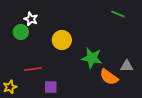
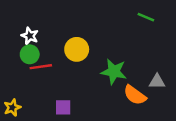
white star: (31, 19) -> (30, 36), moved
green circle: (21, 32) -> (30, 54), moved
red line: (33, 69) -> (41, 67), moved

